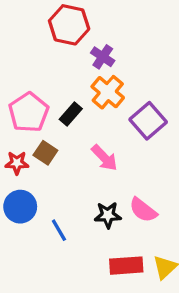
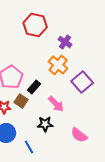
purple cross: (103, 57) -> (65, 42), moved
black rectangle: (71, 114) -> (34, 87), moved
black star: (108, 215) -> (45, 124), moved

